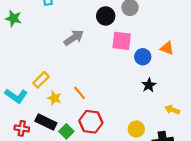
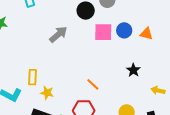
blue circle: (143, 57) -> (124, 30), moved
yellow rectangle: (41, 80) -> (33, 77), turned -35
orange line: (80, 93) -> (93, 84), moved

